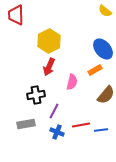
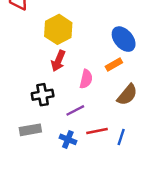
purple line: (54, 111) -> (75, 110), moved, turned 35
blue line: (101, 130) -> (121, 137), turned -64

